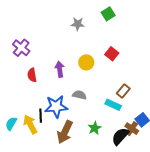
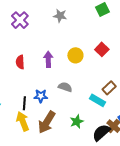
gray star: (78, 24) -> (60, 16), moved
purple cross: (21, 48) -> (20, 20), moved
blue star: (56, 107) -> (41, 96), size x0.6
yellow arrow: (30, 124) -> (23, 121), moved

